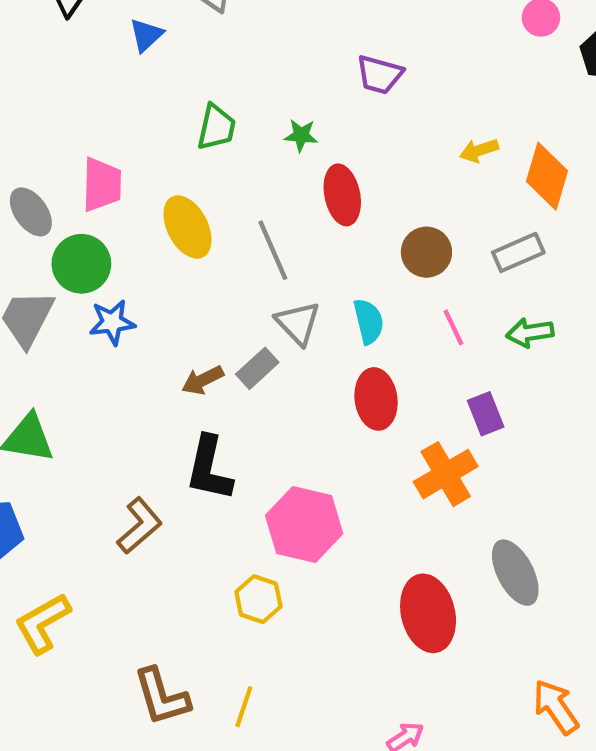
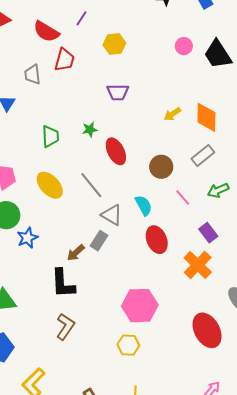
black L-shape: (209, 468) -> (63, 283), moved

